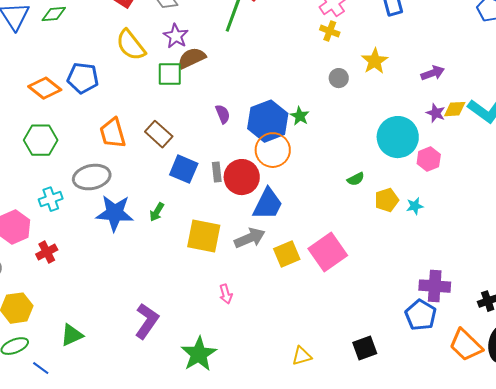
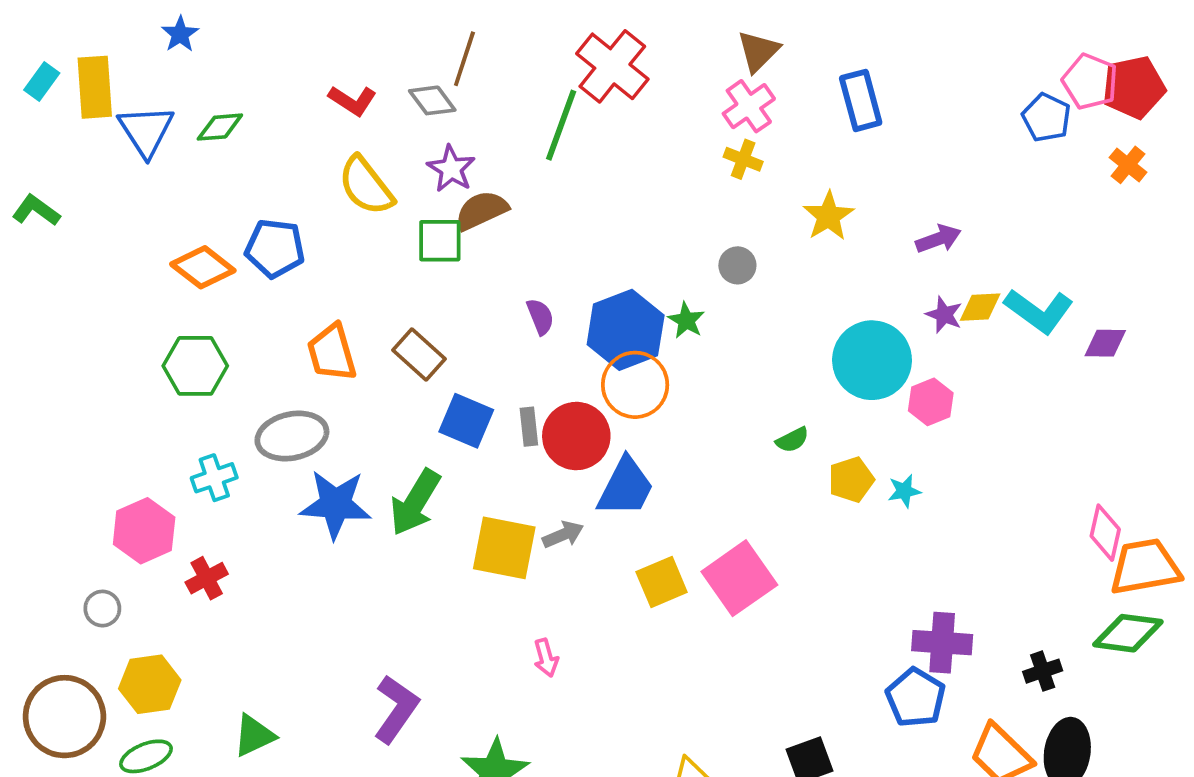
gray circle: (339, 78) -> (737, 265), moved
green arrow: (157, 212) -> (415, 502), size x1.8
gray arrow: (250, 238) -> (563, 535), moved, size x0.7

